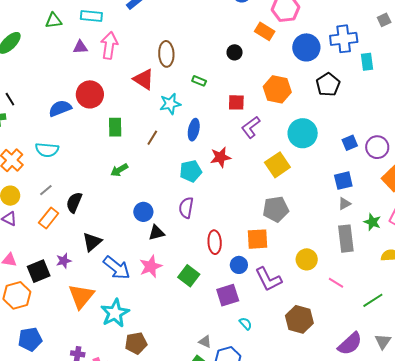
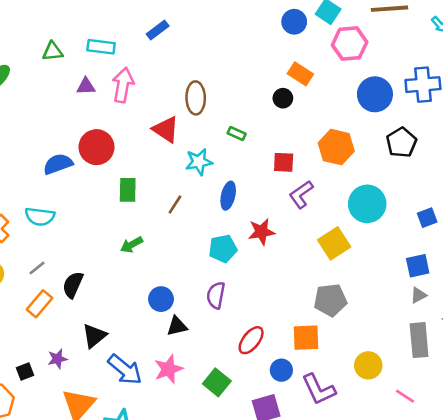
orange rectangle: (265, 31) -> (300, 74), moved
red ellipse: (215, 242) -> (251, 340), turned 40
black square: (39, 271) -> (25, 371), size x0.6

